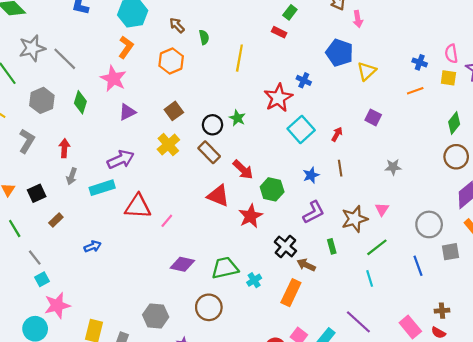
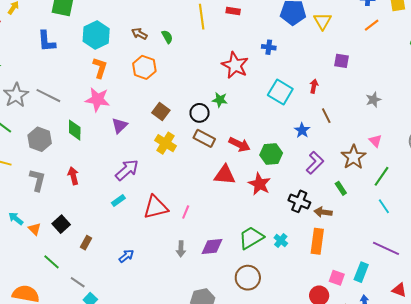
yellow line: (239, 58) -> (202, 17), moved
red star: (278, 98) -> (235, 65), moved
gray arrow: (72, 176) -> (181, 249), moved
cyan rectangle: (102, 188) -> (118, 201), size x0.6

